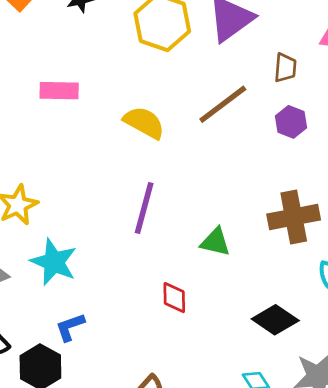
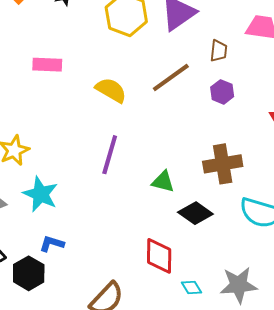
red diamond: (174, 298) -> (159, 256), moved, size x1.5
black diamond: (275, 320) -> (195, 213), moved
blue L-shape: (70, 327) -> (52, 244), turned 35

